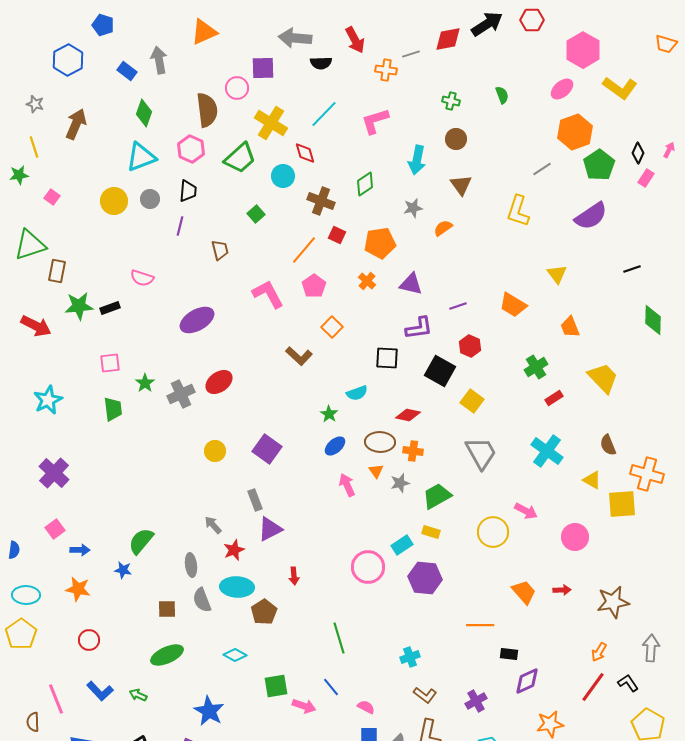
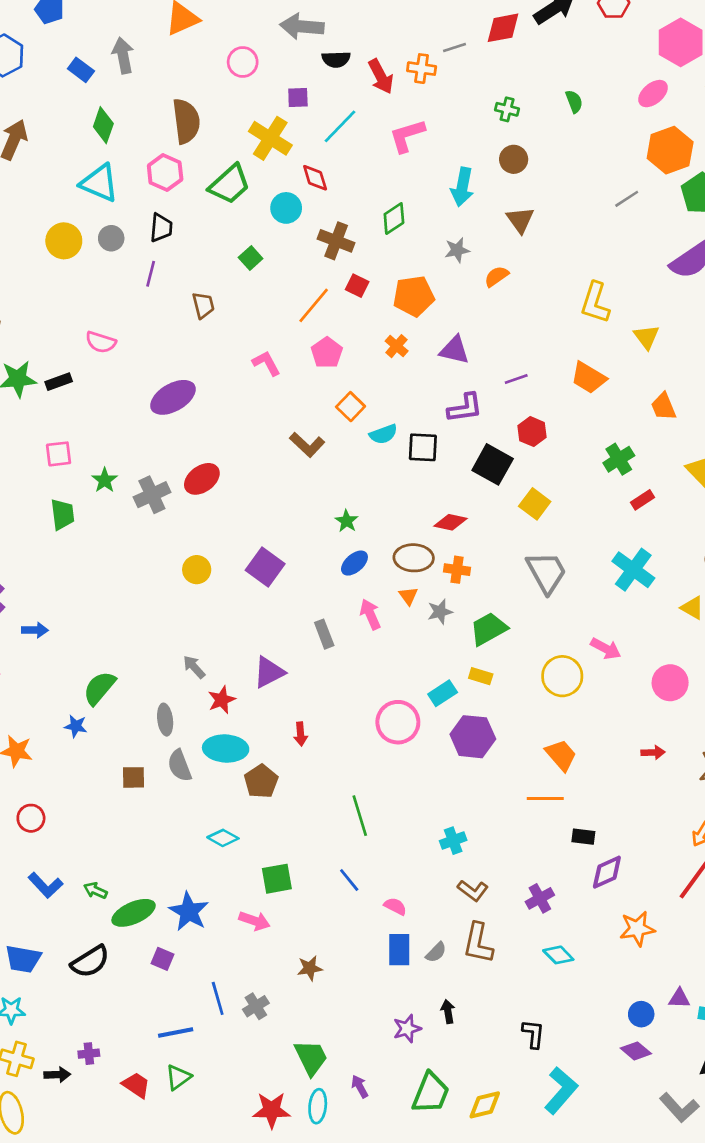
red arrow: (355, 40) -> (381, 76), moved
purple square: (263, 68) -> (298, 98), moved, size x0.7
pink circle: (237, 88) -> (243, 62), moved
cyan triangle: (141, 157) -> (99, 183), turned 44
yellow L-shape: (518, 211) -> (595, 303), moved
pink L-shape: (268, 294) -> (266, 363), size x0.7
cyan semicircle: (357, 393) -> (383, 434), moved
gray rectangle: (255, 500) -> (324, 634), moved
blue arrow: (80, 550) -> (35, 630), moved
orange trapezoid: (524, 592) -> (561, 755), moved
green ellipse: (167, 655) -> (134, 913), moved
pink arrow: (304, 706) -> (255, 921), moved

